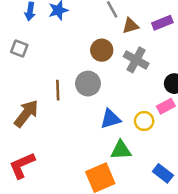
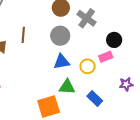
gray circle: (88, 84) -> (60, 36), moved
blue rectangle: (163, 173) -> (95, 99), moved

